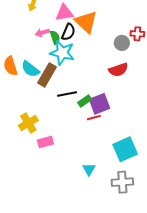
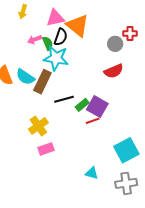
purple square: (100, 104) -> (97, 107), turned -35
yellow cross: (28, 123) -> (38, 126), moved
cyan triangle: (89, 169) -> (92, 173), turned -40

